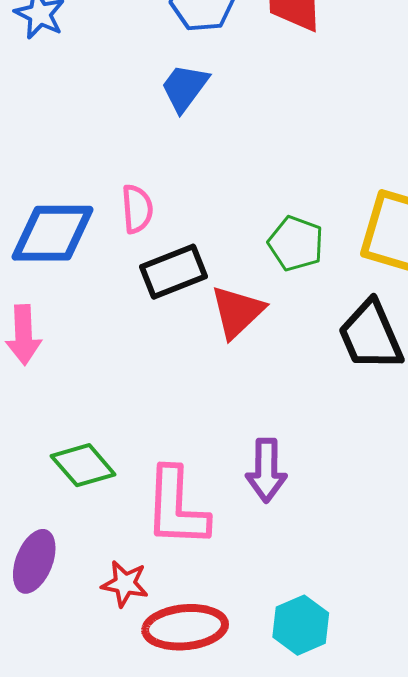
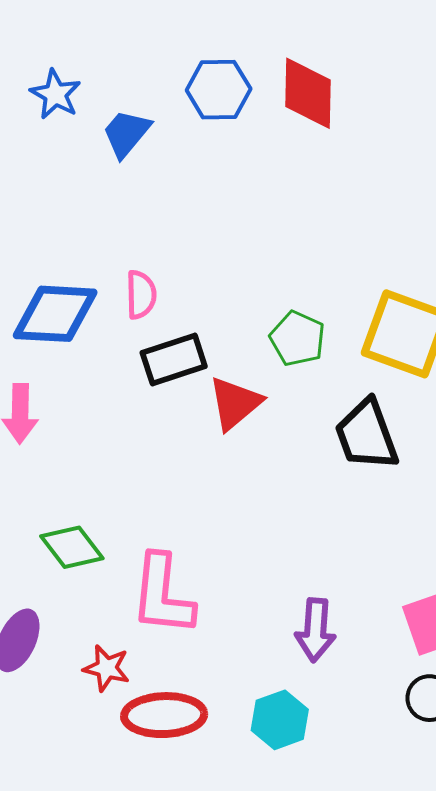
blue trapezoid: (185, 88) -> (126, 133), moved
purple arrow: (266, 470) -> (315, 630), moved

